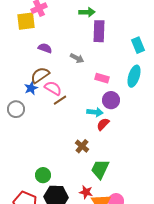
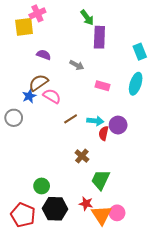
green arrow: (87, 12) -> (87, 18), turned 56
brown line: (60, 100) -> (71, 119), moved
purple circle: (111, 100) -> (118, 125), moved
red semicircle: (103, 124) -> (104, 133), turned -32

